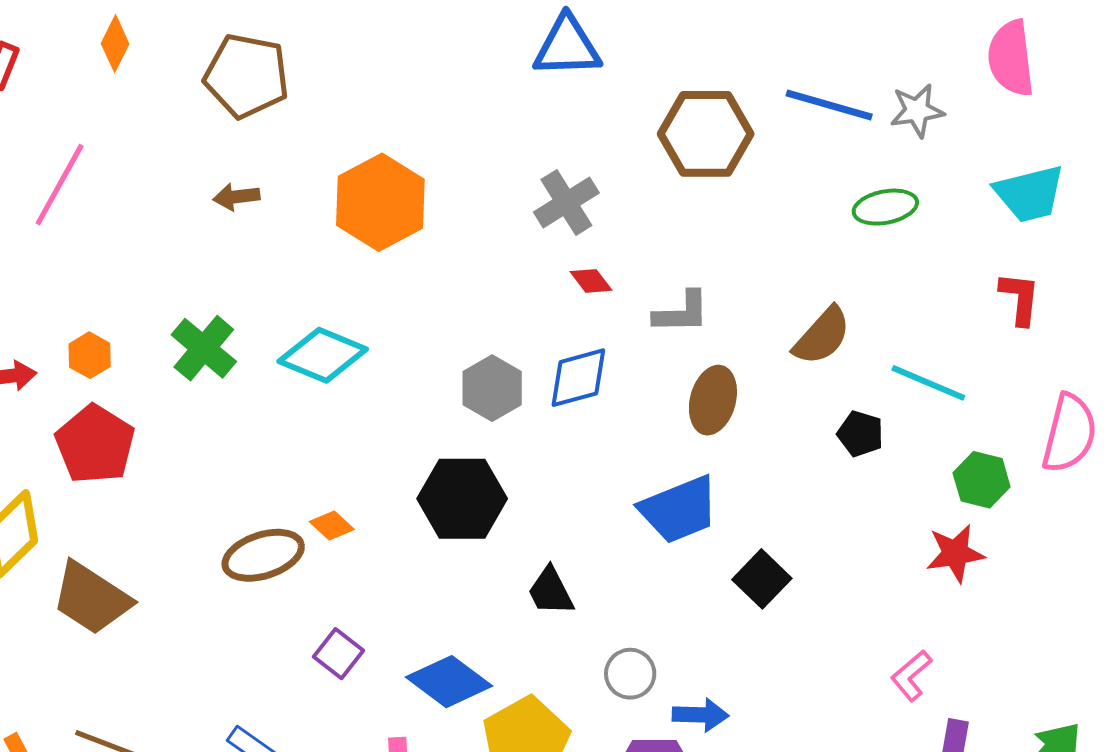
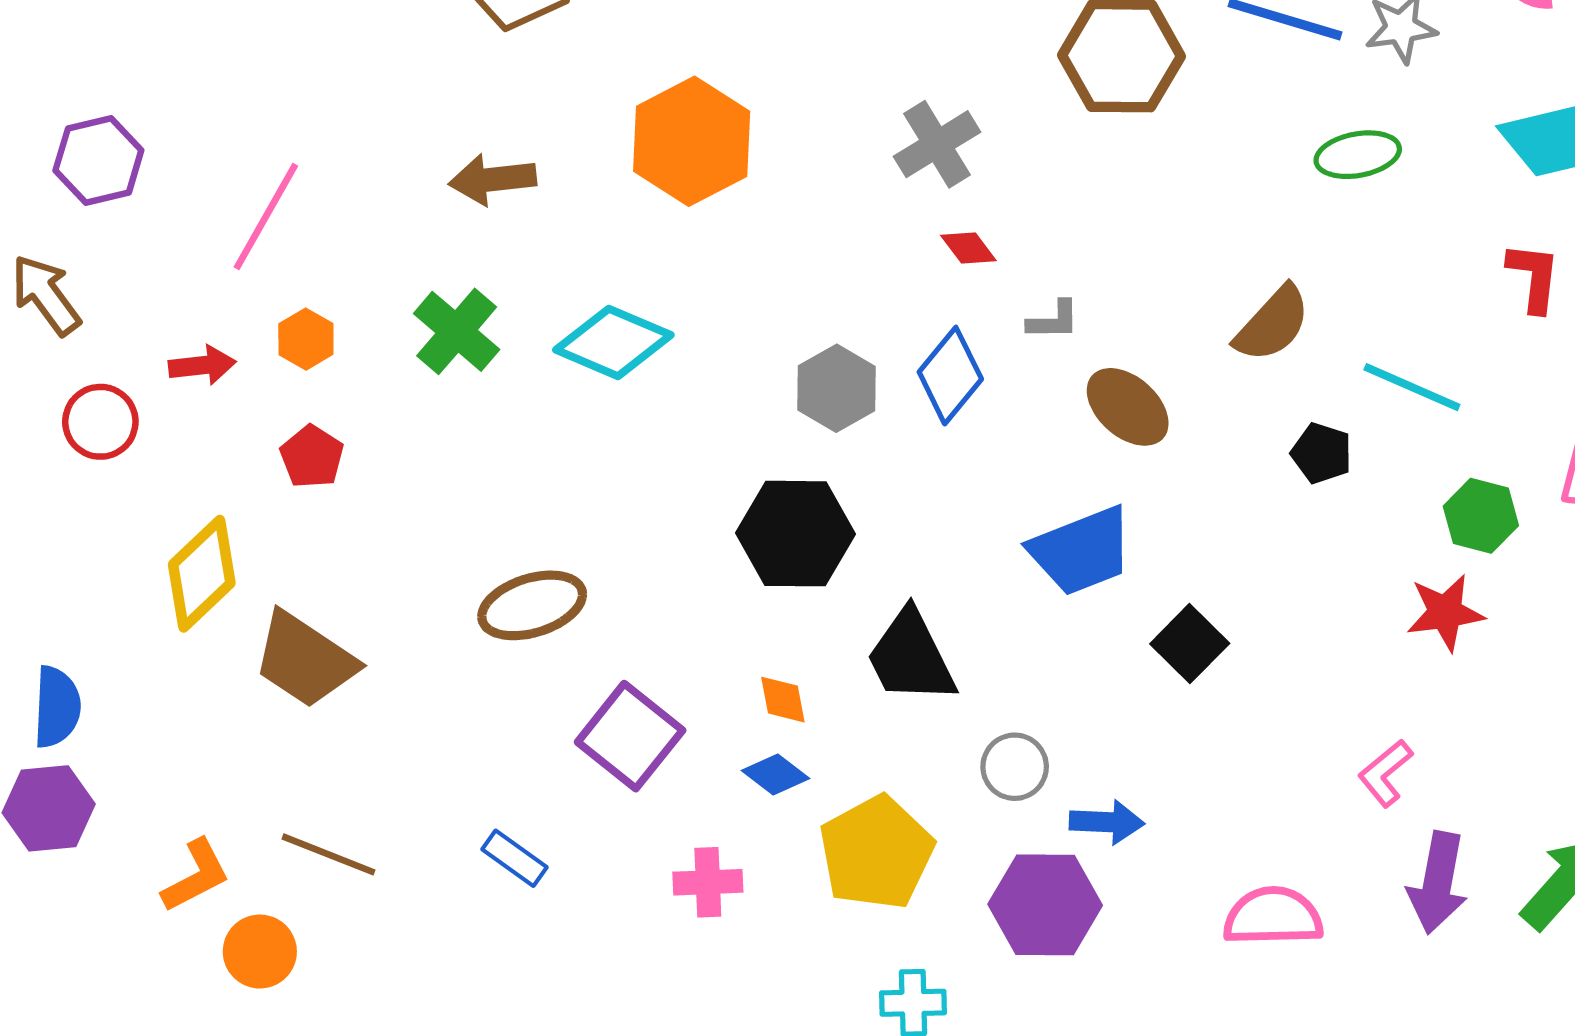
pink line: (60, 185) -> (266, 217), moved
brown arrow: (236, 197) -> (493, 179), moved, size x1.4
gray L-shape: (681, 313) -> (1053, 320), moved, size x0.7
blue diamond: (578, 378) -> (950, 376), turned -36
brown ellipse: (713, 400) -> (1128, 407), turned -64
red pentagon: (95, 444) -> (312, 457), size x0.6
orange diamond: (332, 525) -> (783, 700), moved, turned 36
black trapezoid: (551, 591) -> (911, 657), size x1.5
purple square: (338, 654) -> (630, 736), size x1.6
blue diamond: (449, 682) -> (776, 775), size x0.6

